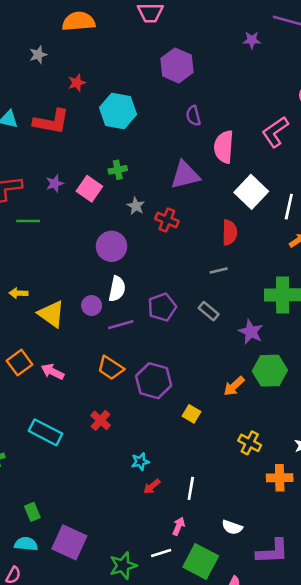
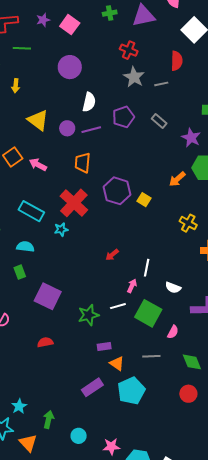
green cross: (118, 170) -> (110, 13), moved
gray star: (136, 206) -> (134, 77), moved, size x1.5
purple circle: (112, 246) -> (70, 67), moved
gray line: (219, 270) -> (161, 84), moved
yellow arrow: (18, 293) -> (16, 86), moved, turned -88
purple circle: (92, 306) -> (67, 128), moved
orange trapezoid: (111, 368) -> (83, 163), turned 60
purple hexagon: (154, 381) -> (117, 191), moved
red cross: (101, 420) -> (74, 203), size x1.8
cyan star: (140, 462) -> (61, 229), moved
white line: (191, 488) -> (147, 268), moved
cyan semicircle: (26, 544) -> (25, 247), moved

